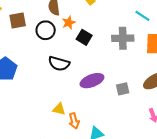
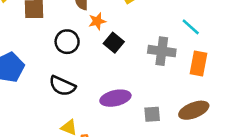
black circle: (46, 30) -> (67, 42), moved
black semicircle: (59, 64) -> (62, 86), moved

